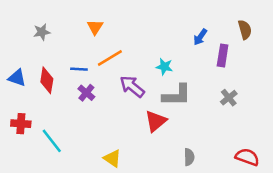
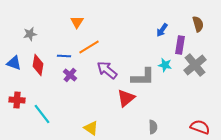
gray star: (42, 32) -> (30, 34), moved
cyan star: (164, 67) -> (165, 65), moved
gray cross: (229, 98) -> (195, 65), moved, size x1.6

